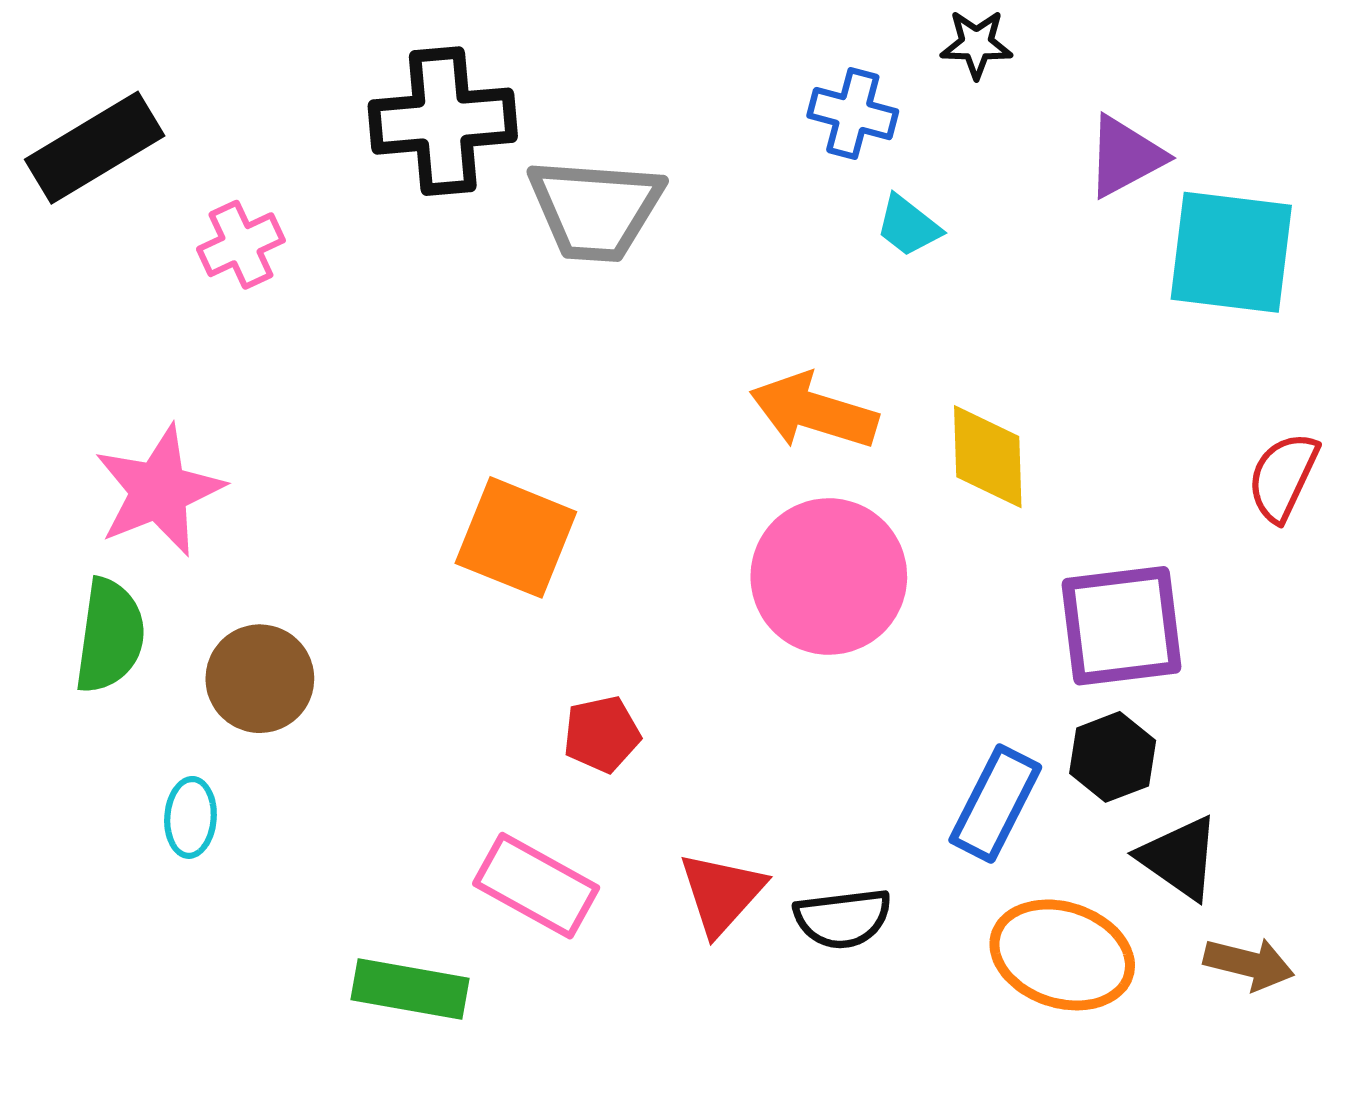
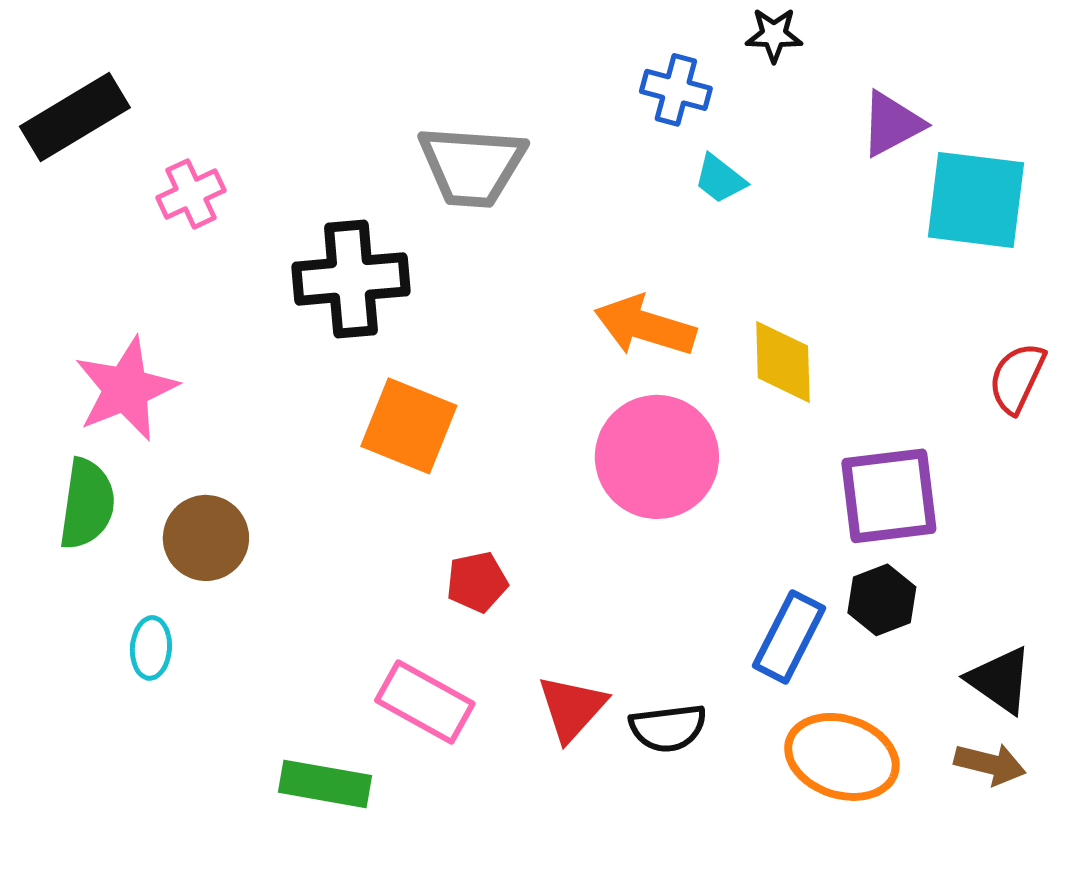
black cross: (443, 121) -> (351, 279), moved
black triangle: (1180, 858) -> (1000, 680), moved

